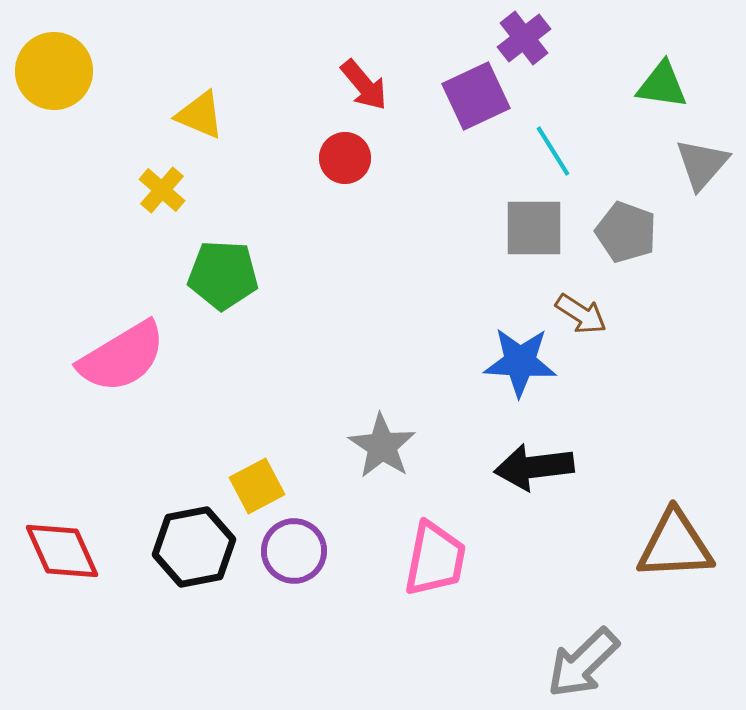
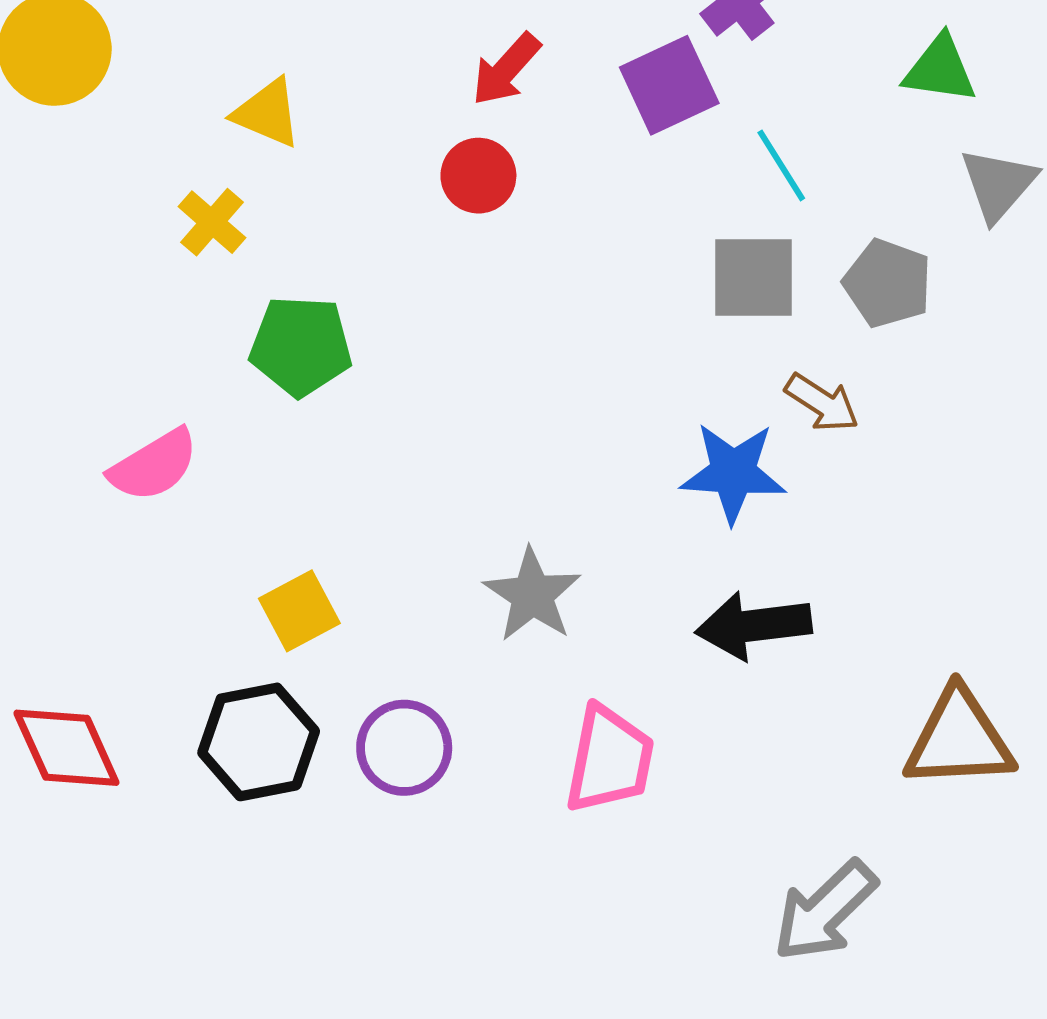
red arrow: (364, 85) -> (506, 69), turned 82
pink semicircle: (122, 357) -> (154, 465), size x0.7
yellow square: (257, 486) -> (299, 611), moved

